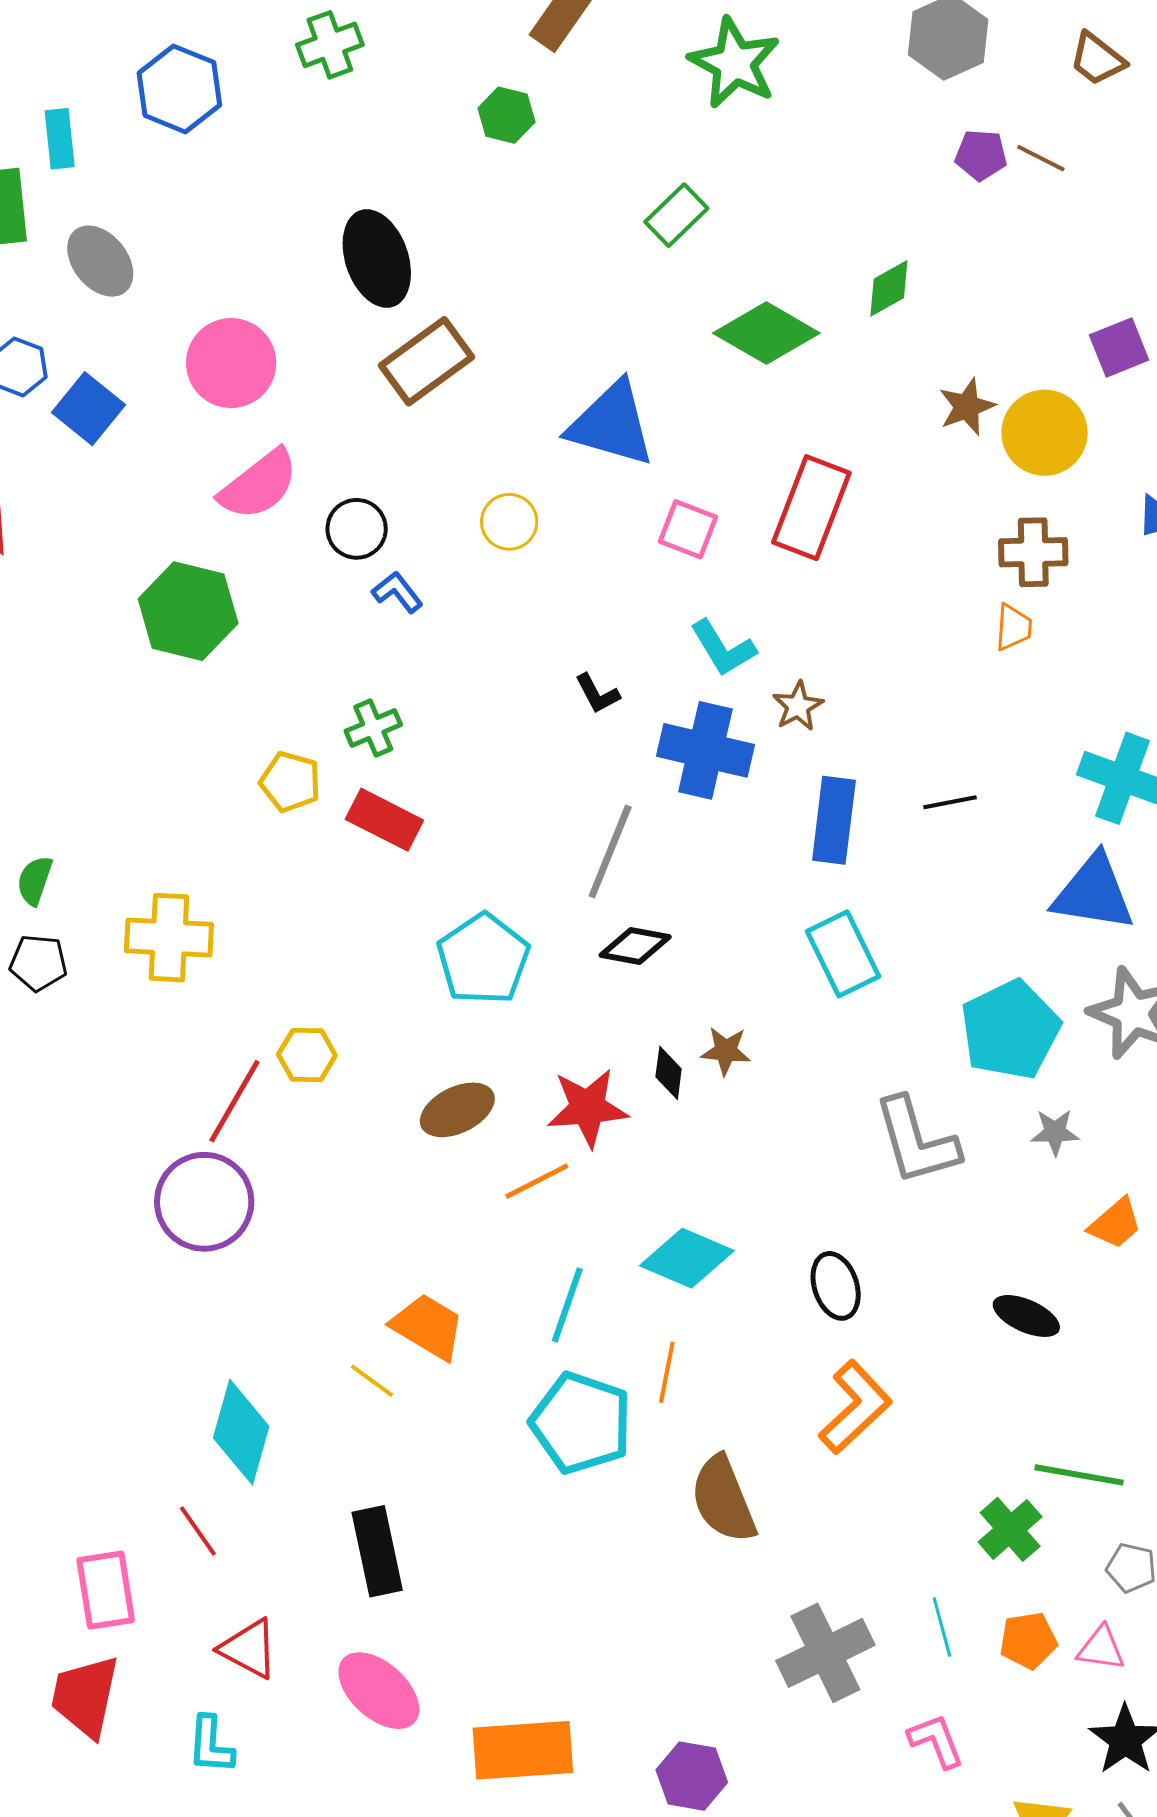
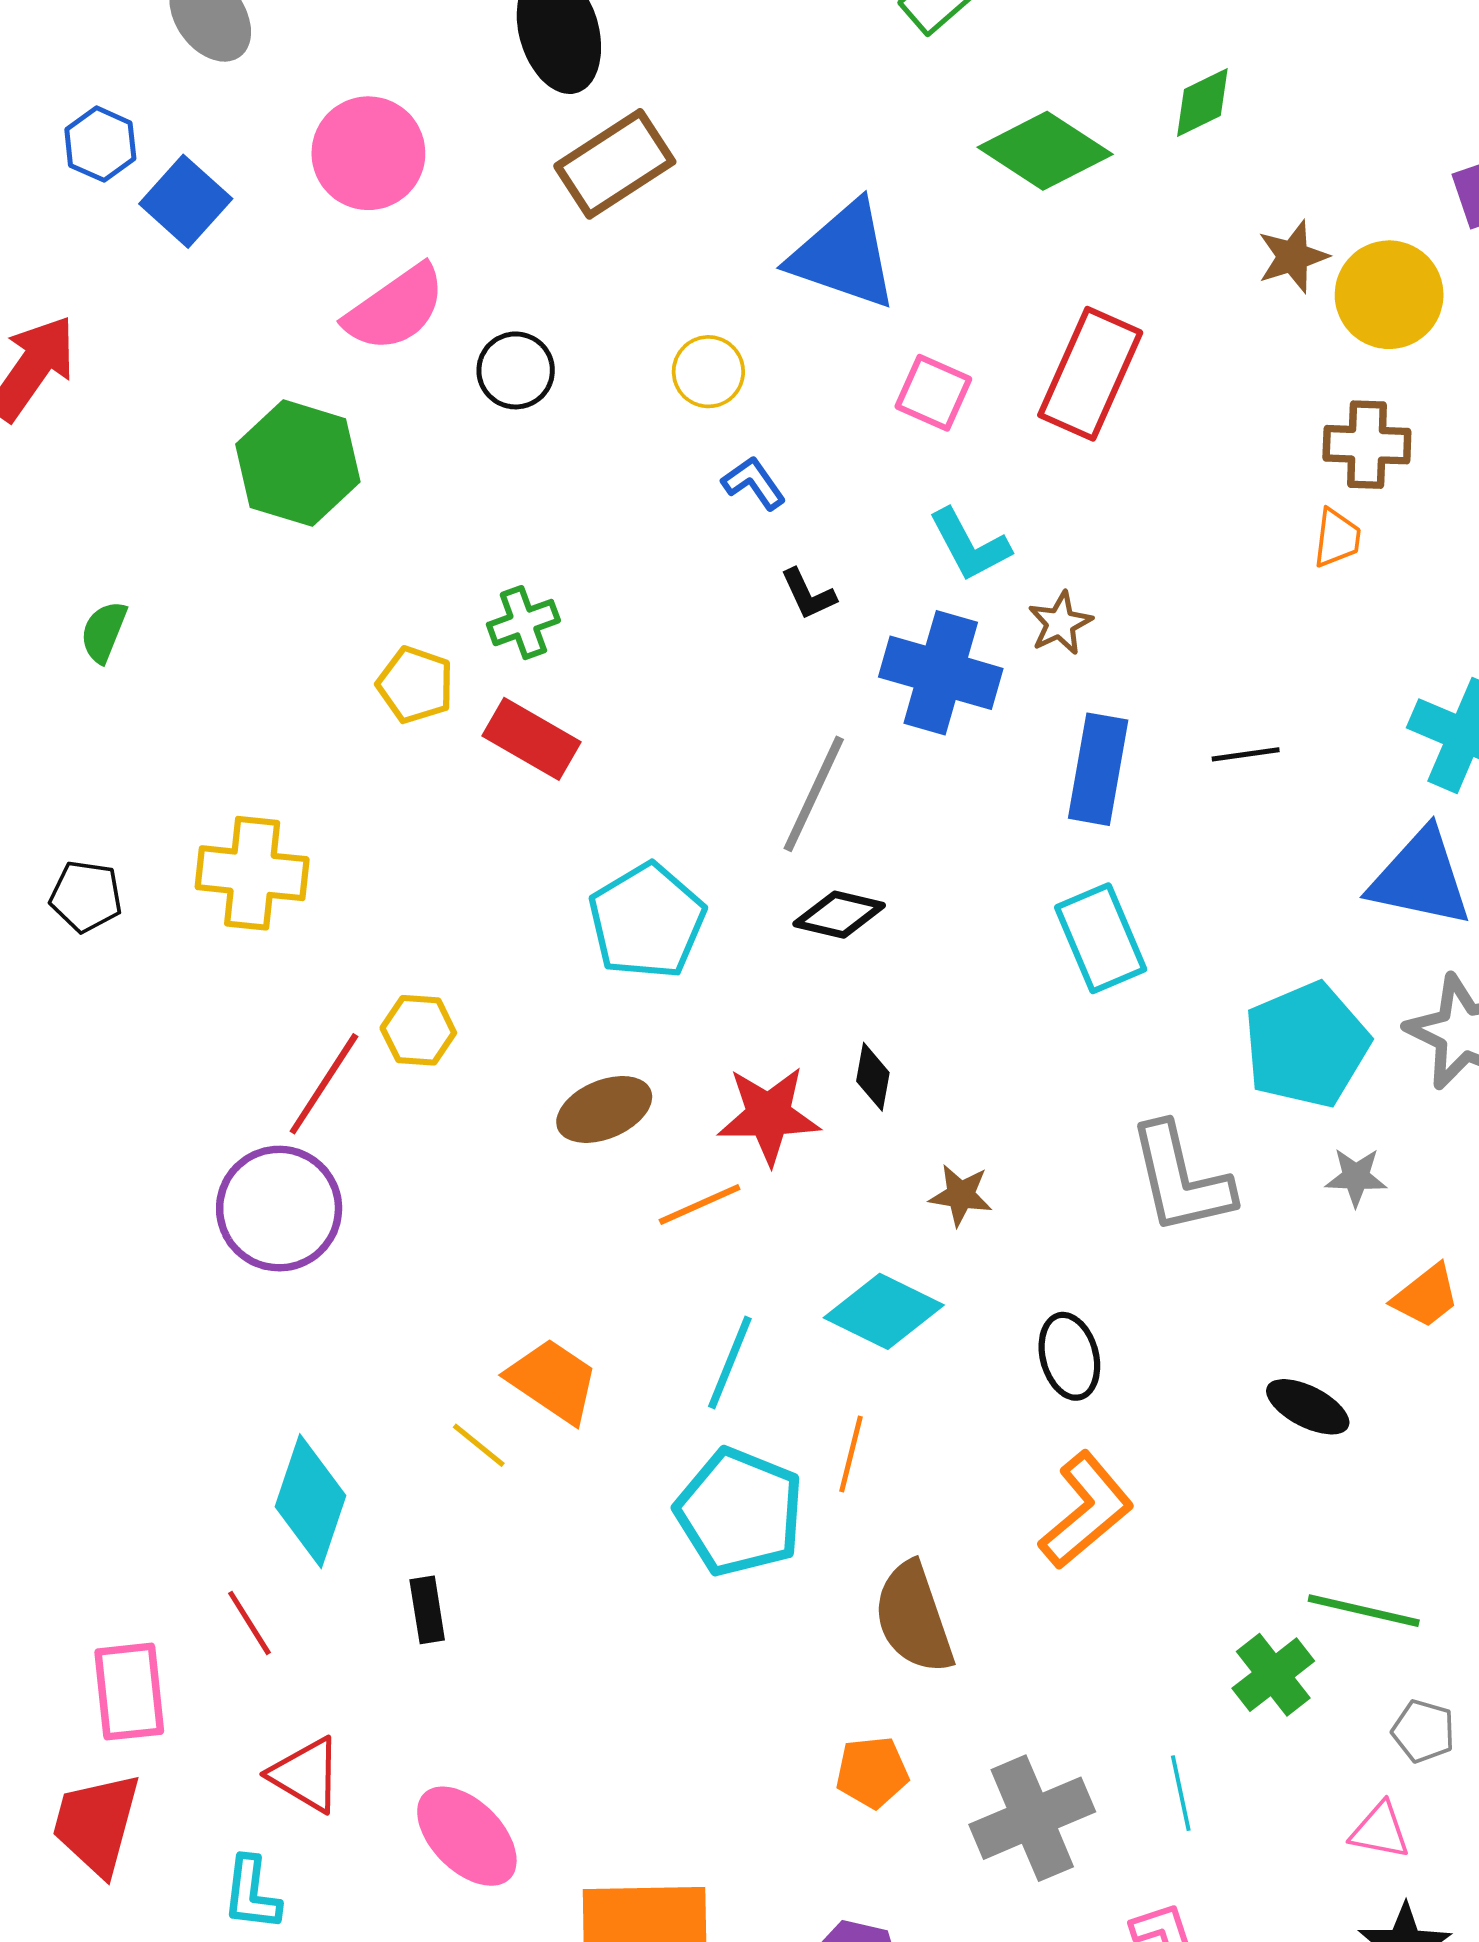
blue L-shape: (397, 592) -> (754, 483), moved
green semicircle: (35, 880) -> (104, 632), moved
brown star: (726, 1051) -> (961, 1195), moved
black rectangle: (377, 1551) -> (427, 1610), moved, size x0.6
orange pentagon: (1028, 1641) -> (872, 1772), moved

